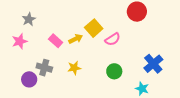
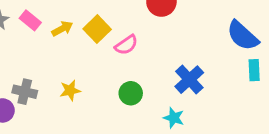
yellow arrow: (76, 39) -> (62, 29), moved
pink rectangle: (56, 41) -> (30, 20), moved

